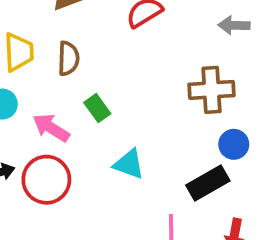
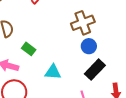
blue circle: (234, 144) -> (89, 46), moved

